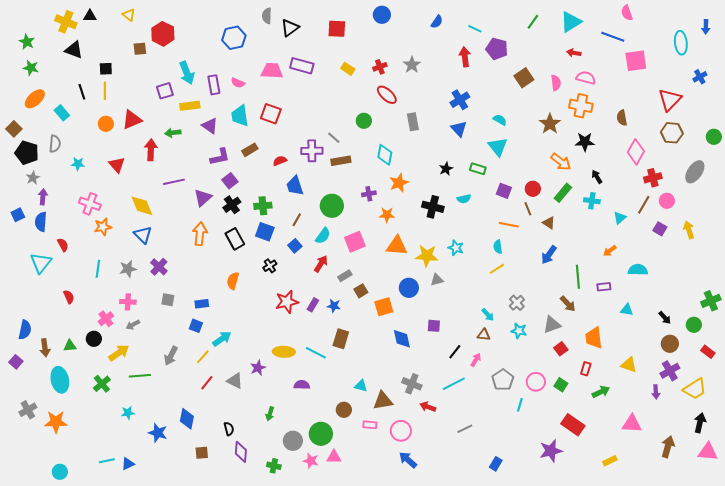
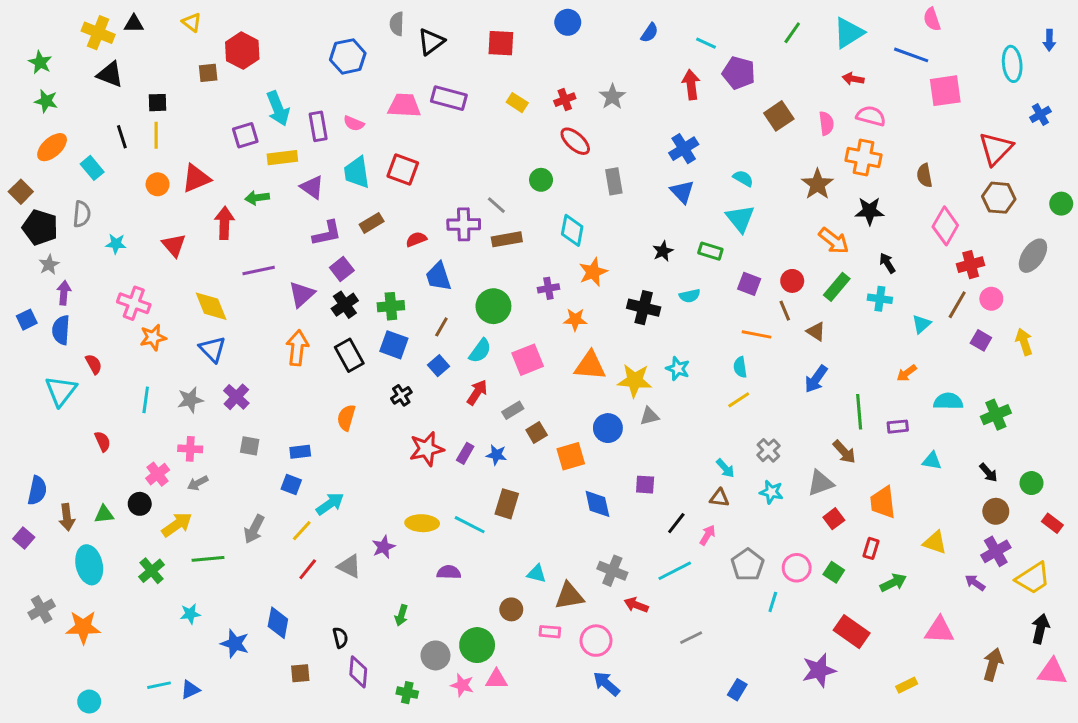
green cross: (711, 301) -> (996, 415), moved
purple arrow: (656, 392) -> (975, 583), turned 128

